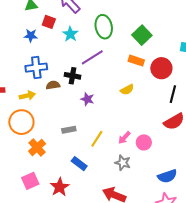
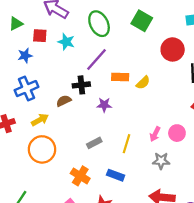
orange rectangle: (136, 61) -> (120, 77), moved
blue cross: (36, 68) -> (26, 89), moved
orange cross: (37, 147) -> (80, 176), moved

